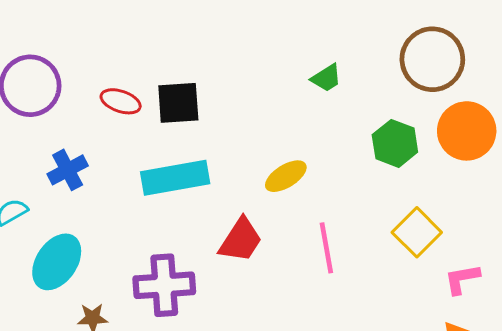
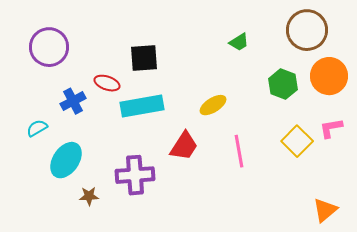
red ellipse: (121, 101) -> (107, 83), moved
pink L-shape: (462, 279) -> (331, 128), moved

